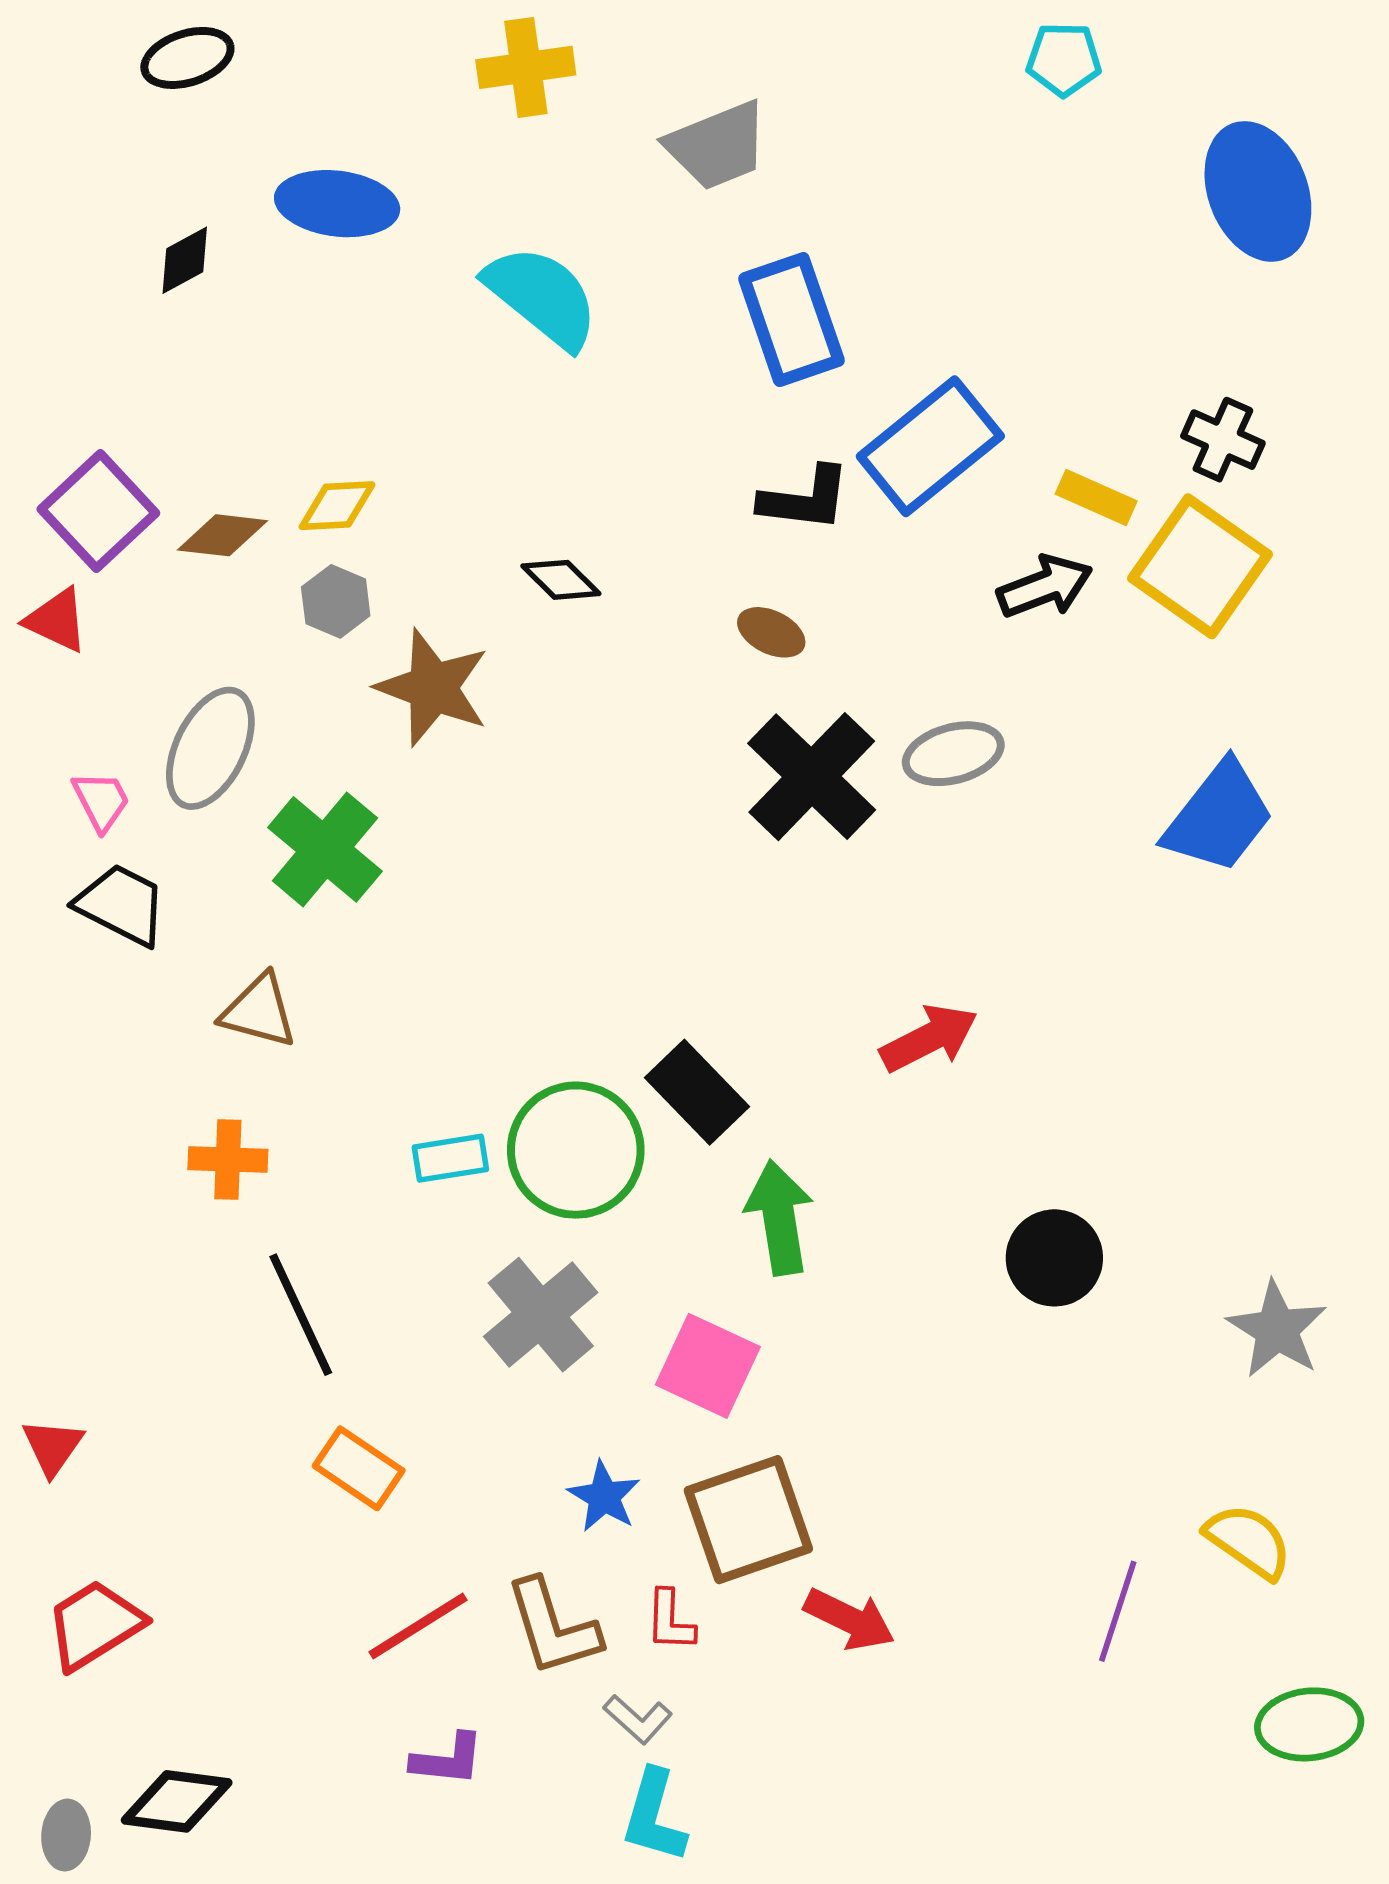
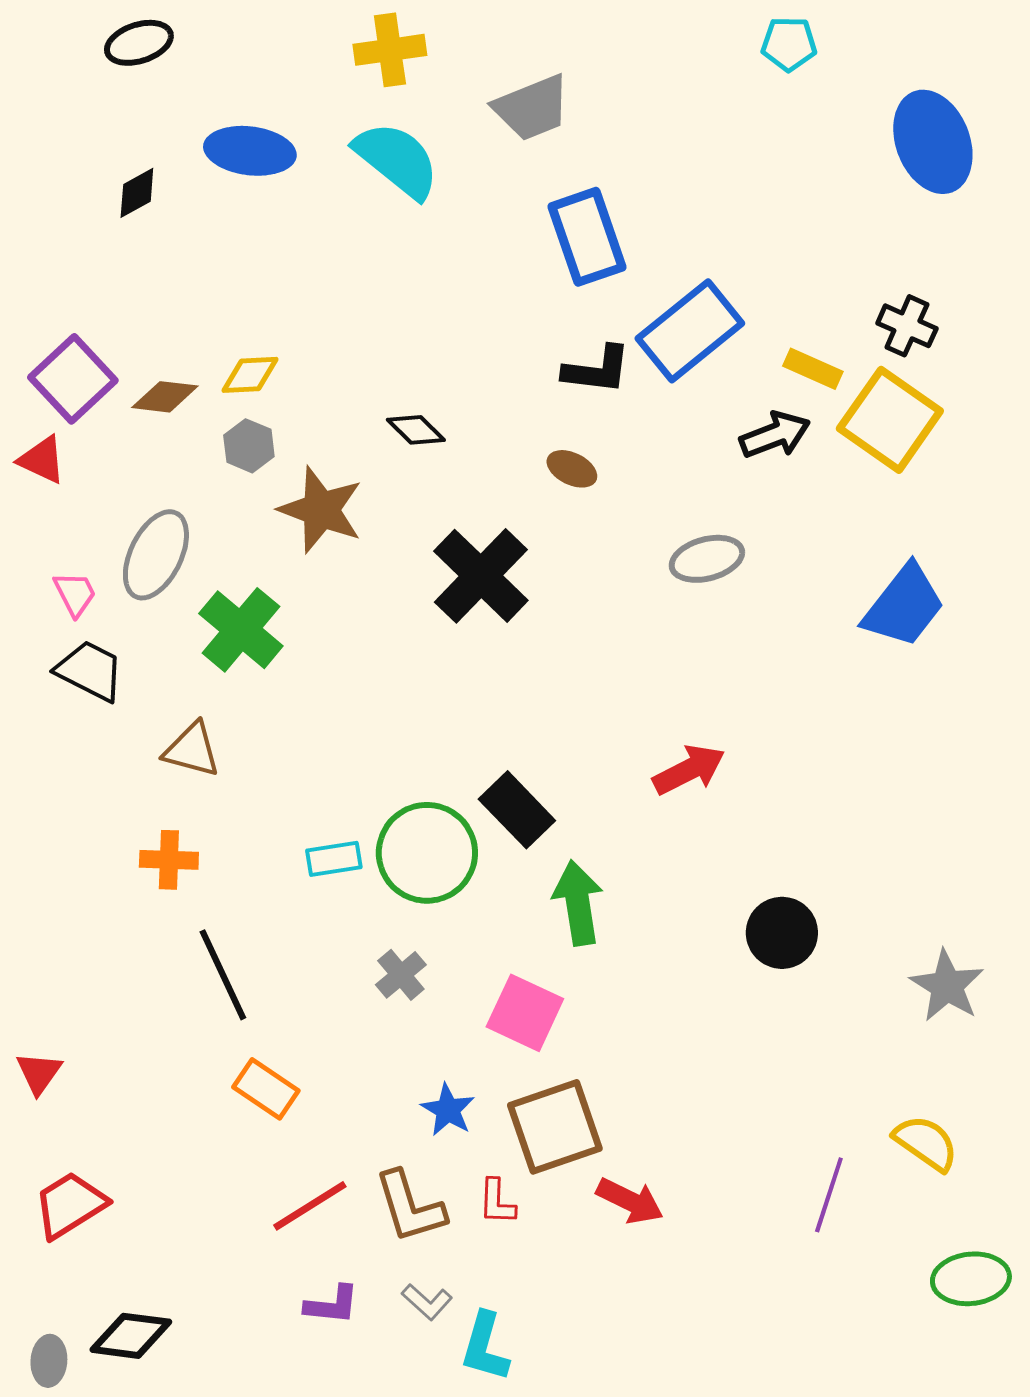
cyan semicircle: (542, 297) -> (397, 160), moved
black cross: (812, 777) -> (481, 576), moved
gray cross: (541, 1315) -> (401, 975), size x0.6
gray L-shape: (638, 1719) -> (427, 1302), moved

